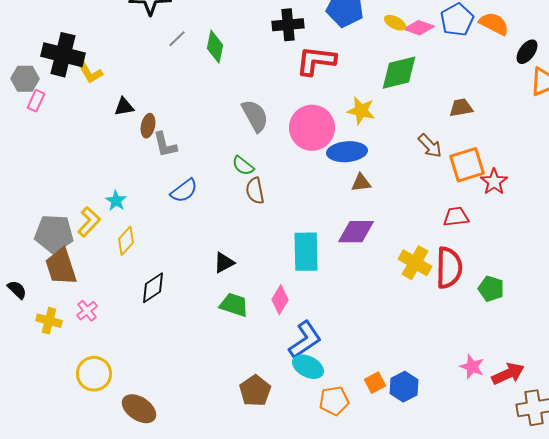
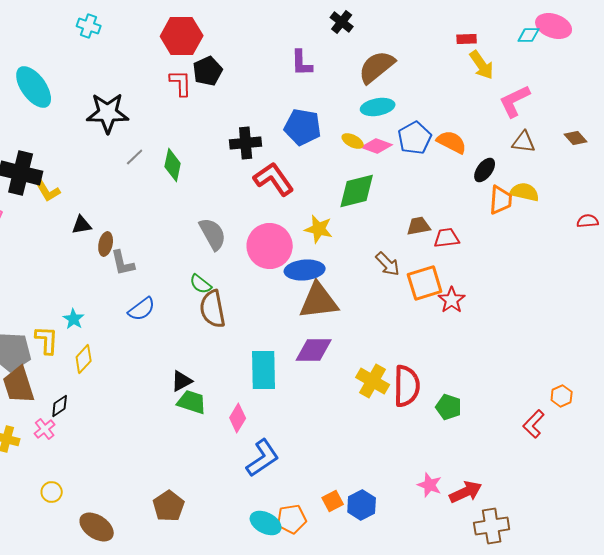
red L-shape: (316, 61) -> (274, 179), turned 48
brown triangle: (361, 183) -> (319, 301), size x2.0
brown semicircle: (255, 191) -> (213, 309), size x1.4
red trapezoid: (456, 217) -> (447, 238), moved
yellow L-shape: (89, 222) -> (47, 340), turned -40
black diamond: (153, 288) -> (60, 406), moved, size x0.7
green trapezoid: (234, 305) -> (192, 402), moved
cyan ellipse: (308, 367) -> (266, 523), moved
yellow circle: (94, 374) -> (52, 492), size x0.6
brown pentagon: (255, 391) -> (169, 506), moved

